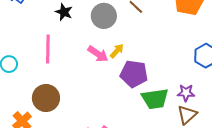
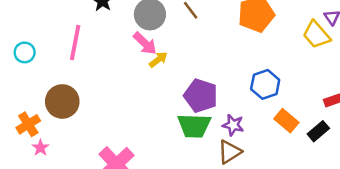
pink arrow: (98, 54) -> (145, 43), moved
purple pentagon: (134, 74) -> (201, 96), moved

